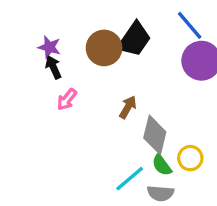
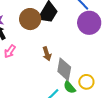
brown arrow: (128, 107) -> (47, 54), turned 136

